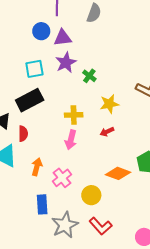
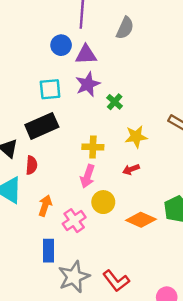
yellow circle: (91, 195) -> (103, 202), moved

